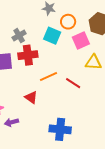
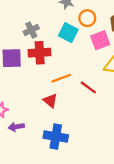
red triangle: (31, 97) -> (50, 101), moved
blue cross: (60, 129) -> (56, 136), moved

